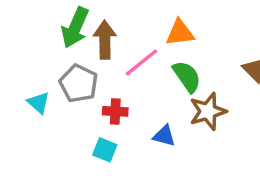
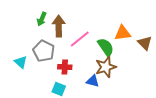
green arrow: (75, 28) -> (42, 19), size x0.6
orange triangle: (180, 33) -> (123, 33), moved
brown star: (208, 111) -> (106, 67), moved

